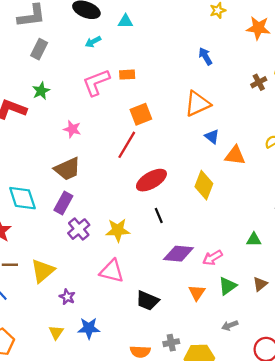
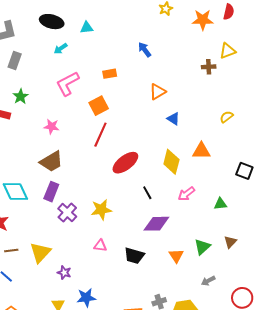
blue arrow: (205, 56) -> (145, 50), moved
orange rectangle: (127, 75) -> (110, 74), moved
brown cross: (259, 82) -> (209, 67), turned 32
orange triangle: (197, 104) -> (158, 92), size x0.7
orange square: (141, 114) -> (99, 106), moved
orange triangle: (235, 155) -> (201, 151), moved
black line: (159, 216) -> (147, 193), moved
pink arrow: (212, 258) -> (186, 194), moved
pink triangle: (112, 271) -> (100, 246), size x0.6
black trapezoid: (147, 301) -> (134, 256), moved

